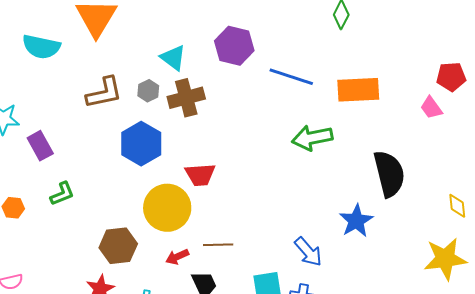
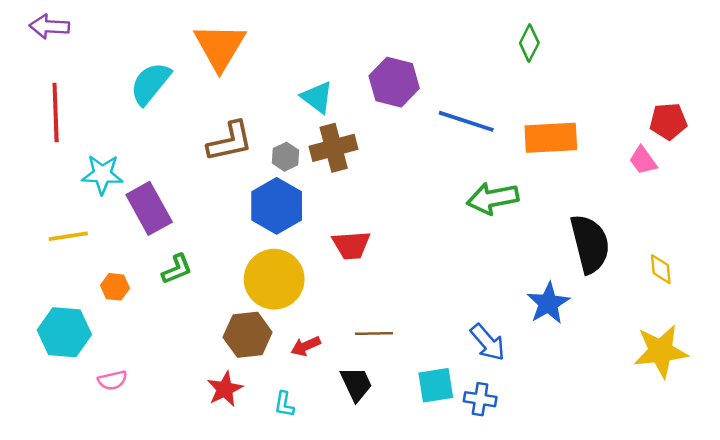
cyan semicircle: (41, 47) -> (150, 83), turned 117
gray hexagon: (148, 91) -> (286, 157), moved
purple rectangle: (40, 146) -> (149, 208), size x1.4
yellow diamond: (457, 206) -> (661, 269), moved
yellow circle: (167, 208) -> (274, 279), moved
red arrow: (177, 257) -> (306, 346), moved

